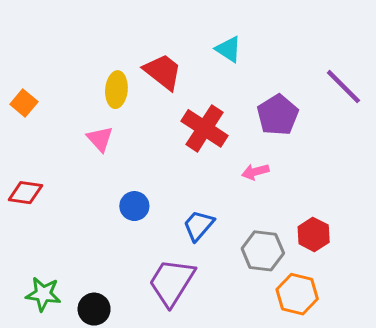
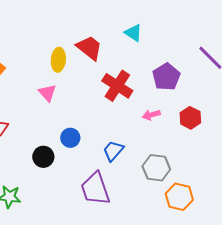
red hexagon: (314, 234) -> (190, 118), moved
purple trapezoid: (172, 282) -> (95, 189), turned -51
black circle: (94, 309) -> (43, 157), moved

